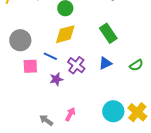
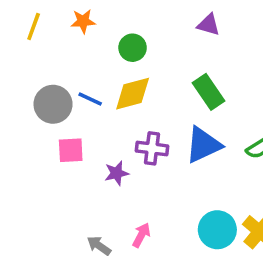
blue line: (50, 56) -> (90, 99), moved
blue triangle: (105, 63) -> (203, 145), size x1.6
purple cross: (76, 65) -> (152, 148), turned -30

